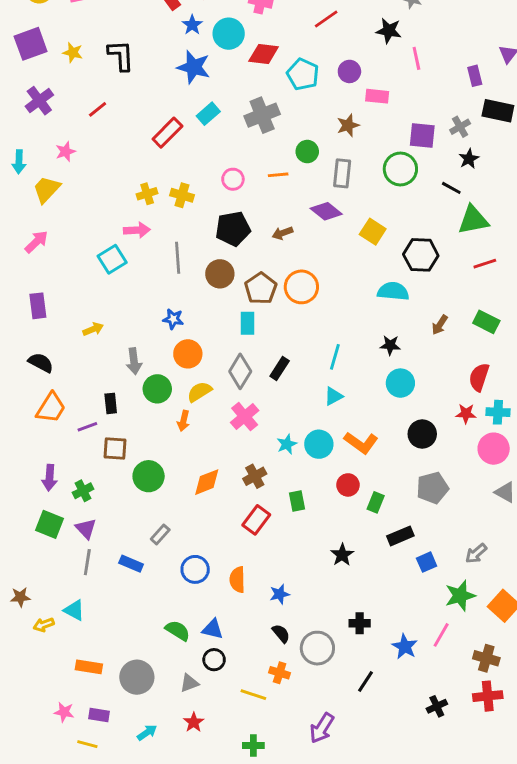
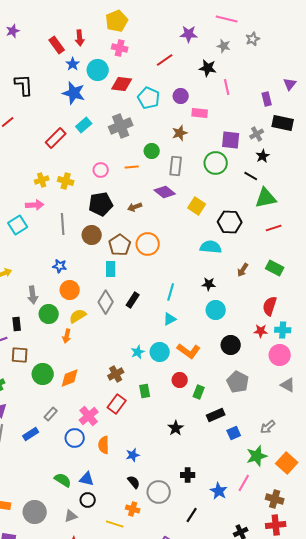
pink cross: (245, 417) -> (89, 416), moved
orange diamond: (207, 482) -> (70, 378), moved
gray pentagon: (432, 488) -> (238, 382), turned -30
blue rectangle: (131, 564) -> (31, 434), turned -56

